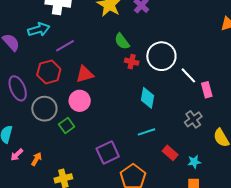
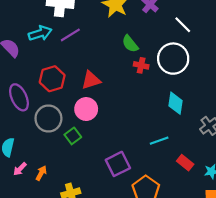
purple line: (65, 46) -> (70, 35), moved
white line: (188, 75) -> (183, 25), moved
cyan diamond: (147, 98) -> (176, 103), moved

